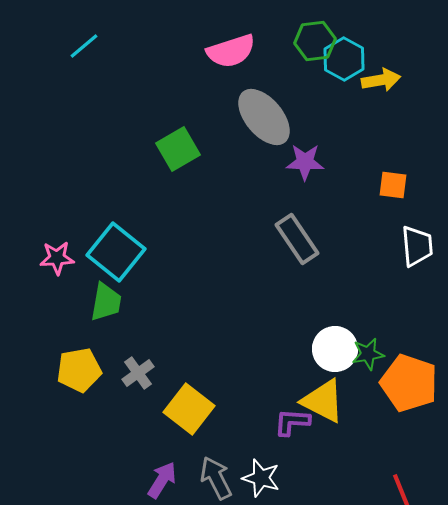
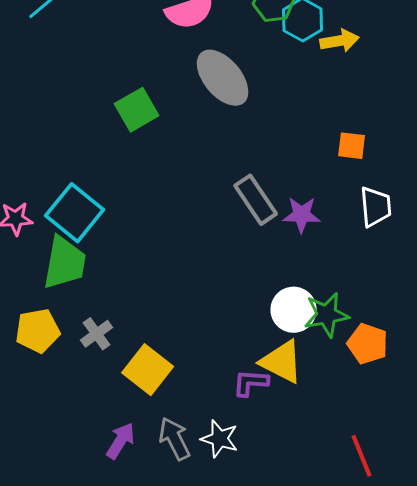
purple star: (305, 162) -> (302, 215), moved
green trapezoid: (106, 302) -> (65, 263), size x1.4
green star: (368, 354) -> (327, 315), size x1.4
orange pentagon: (409, 383) -> (368, 344), size x0.7

